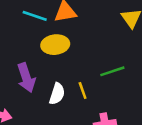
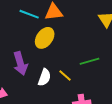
yellow ellipse: (55, 45) -> (45, 38), turned -50
yellow line: (83, 90) -> (65, 76), turned -32

